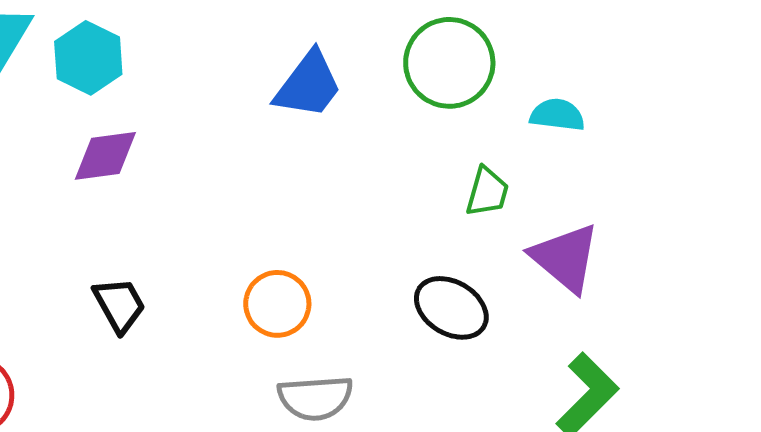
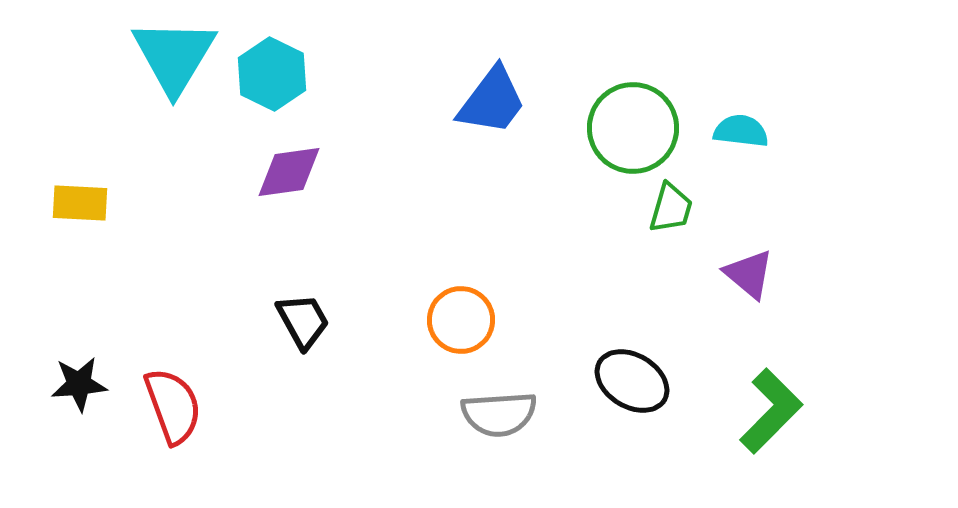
green circle: (449, 63) -> (633, 128), moved
purple triangle: (565, 258) -> (749, 274), size x0.7
black ellipse: (451, 308) -> (632, 381), moved

